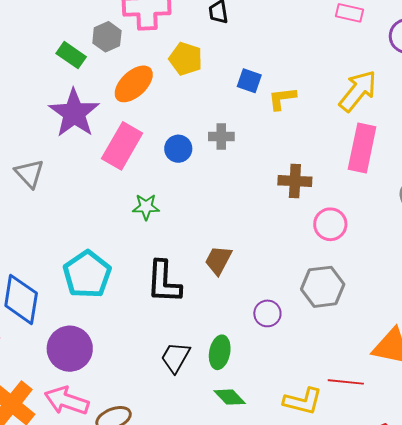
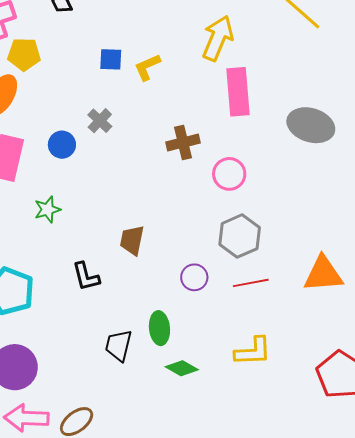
yellow pentagon: (186, 59) -> (24, 54), moved
gray cross: (221, 136) -> (100, 121), turned -30
black L-shape: (164, 282) -> (86, 277), size x0.7
red line: (346, 382) -> (251, 283), moved

